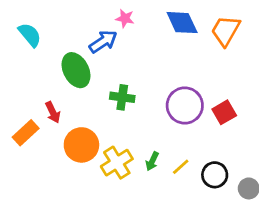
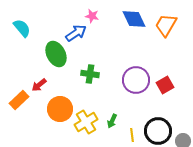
red arrow: (53, 112) -> (39, 85), turned 77
yellow line: (181, 167) -> (132, 135), moved, turned -56
black circle: (215, 175) -> (158, 131), size x1.4

